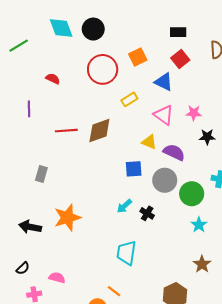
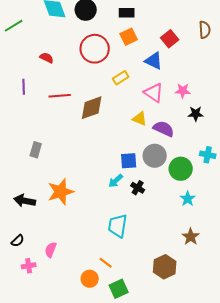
black rectangle: (178, 32) -> (127, 13), moved
red line: (66, 131) -> (60, 96), moved
blue square: (134, 169) -> (129, 161), moved
pink semicircle: (57, 278) -> (51, 250), turned -84

